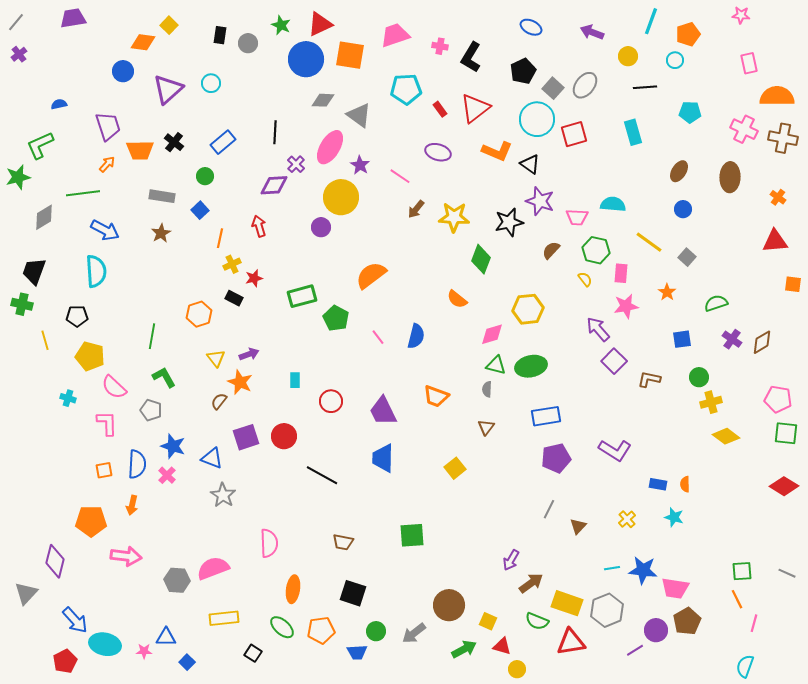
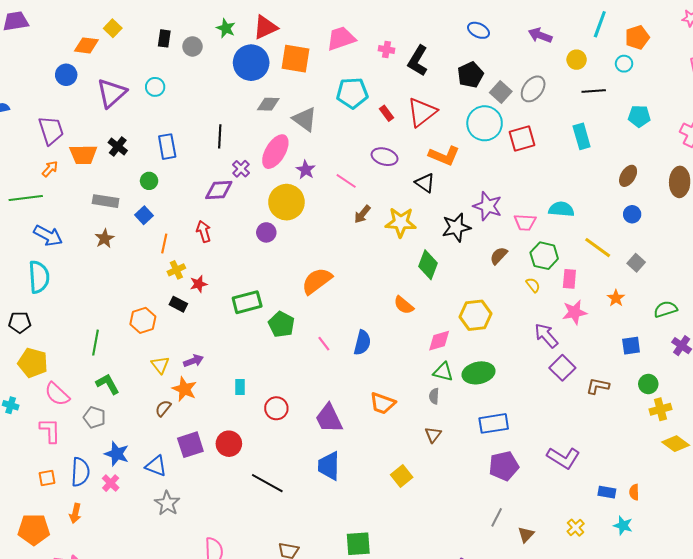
blue rectangle: (223, 142) -> (167, 147), turned -60
black triangle: (530, 164) -> (425, 183), moved

